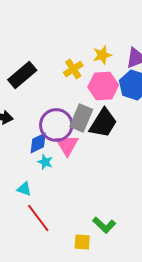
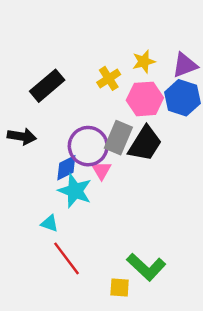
pink triangle: (67, 145) -> (101, 170), size x0.7
cyan star: (45, 162) -> (75, 191), size x1.8
green L-shape: (104, 225) -> (146, 267), size x1.4

